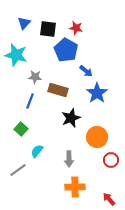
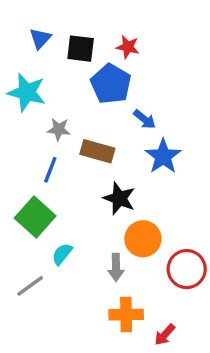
black star: (71, 118) -> (119, 198), turned -30
green square: (21, 129) -> (35, 217), size x1.6
orange circle: (97, 137) -> (143, 239), moved
red circle: (111, 160) -> (187, 269), size x1.5
red arrow: (109, 199) -> (165, 335), moved, turned -96

